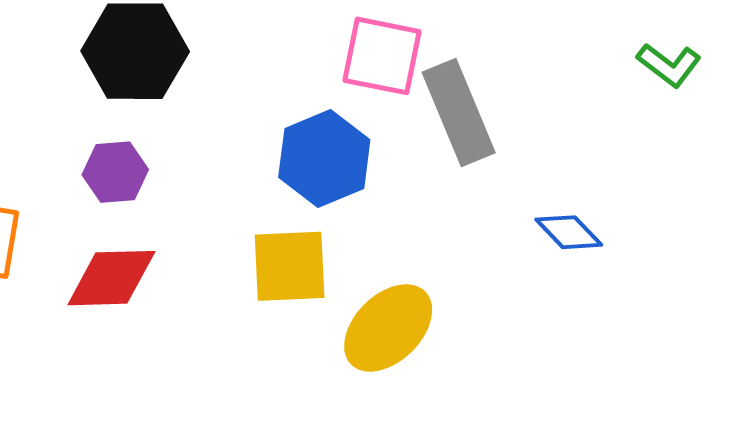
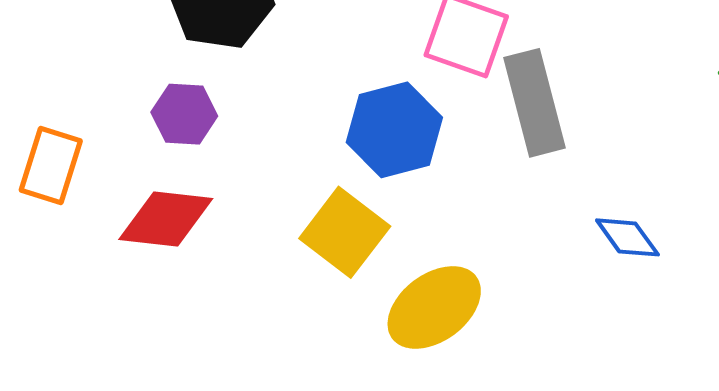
yellow square: (290, 266) -> (345, 232), turned 32

